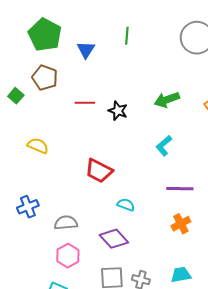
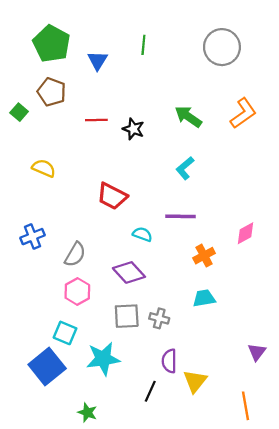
green arrow: (167, 100) -> (188, 117), turned 55
purple line: (180, 189) -> (180, 216), moved
gray semicircle: (66, 223) -> (75, 254), turned 125
cyan trapezoid: (181, 275) -> (204, 298), moved

